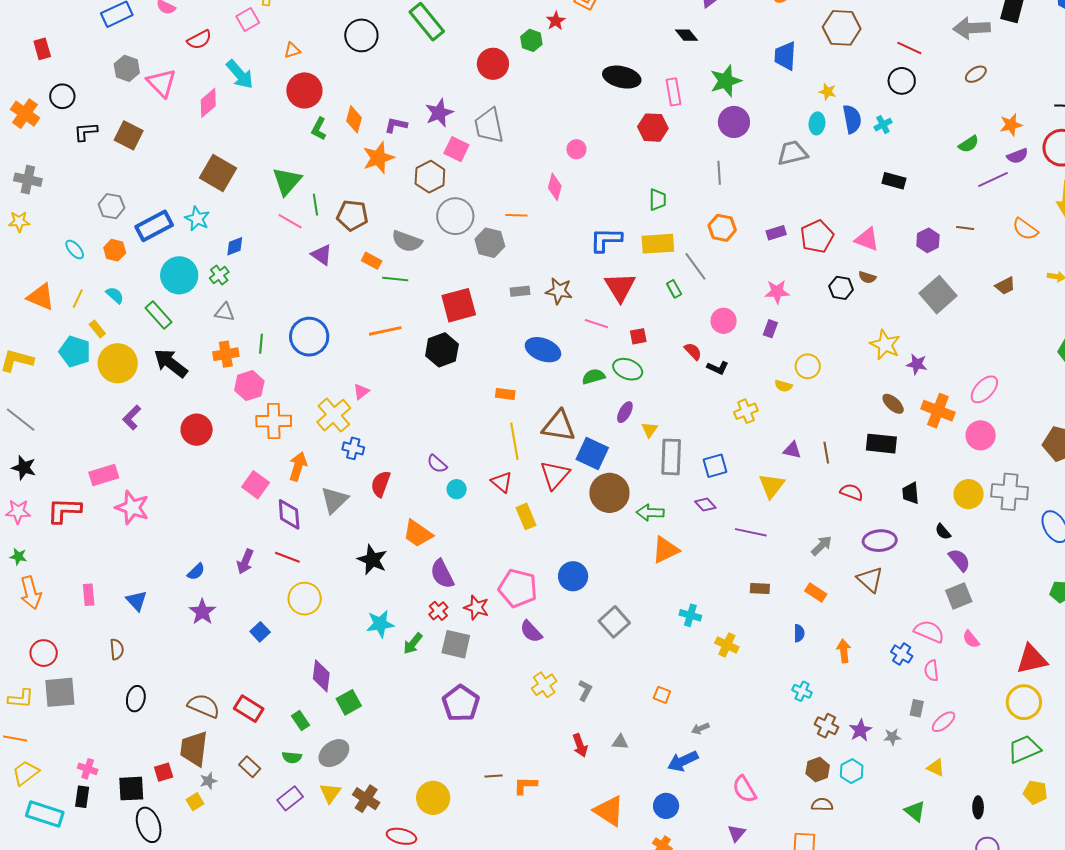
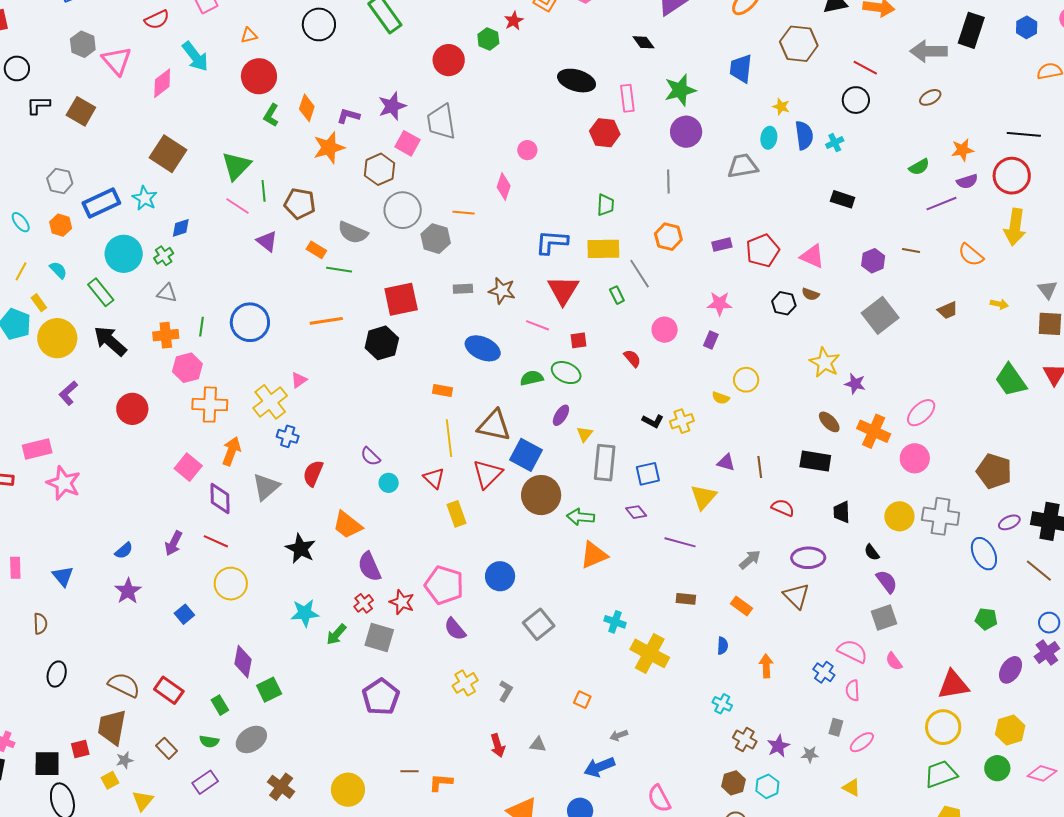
black L-shape: (718, 368) -> (653, 421), moved
yellow cross: (727, 645) -> (650, 653), size x1.6
yellow triangle: (330, 793) -> (143, 801), moved

